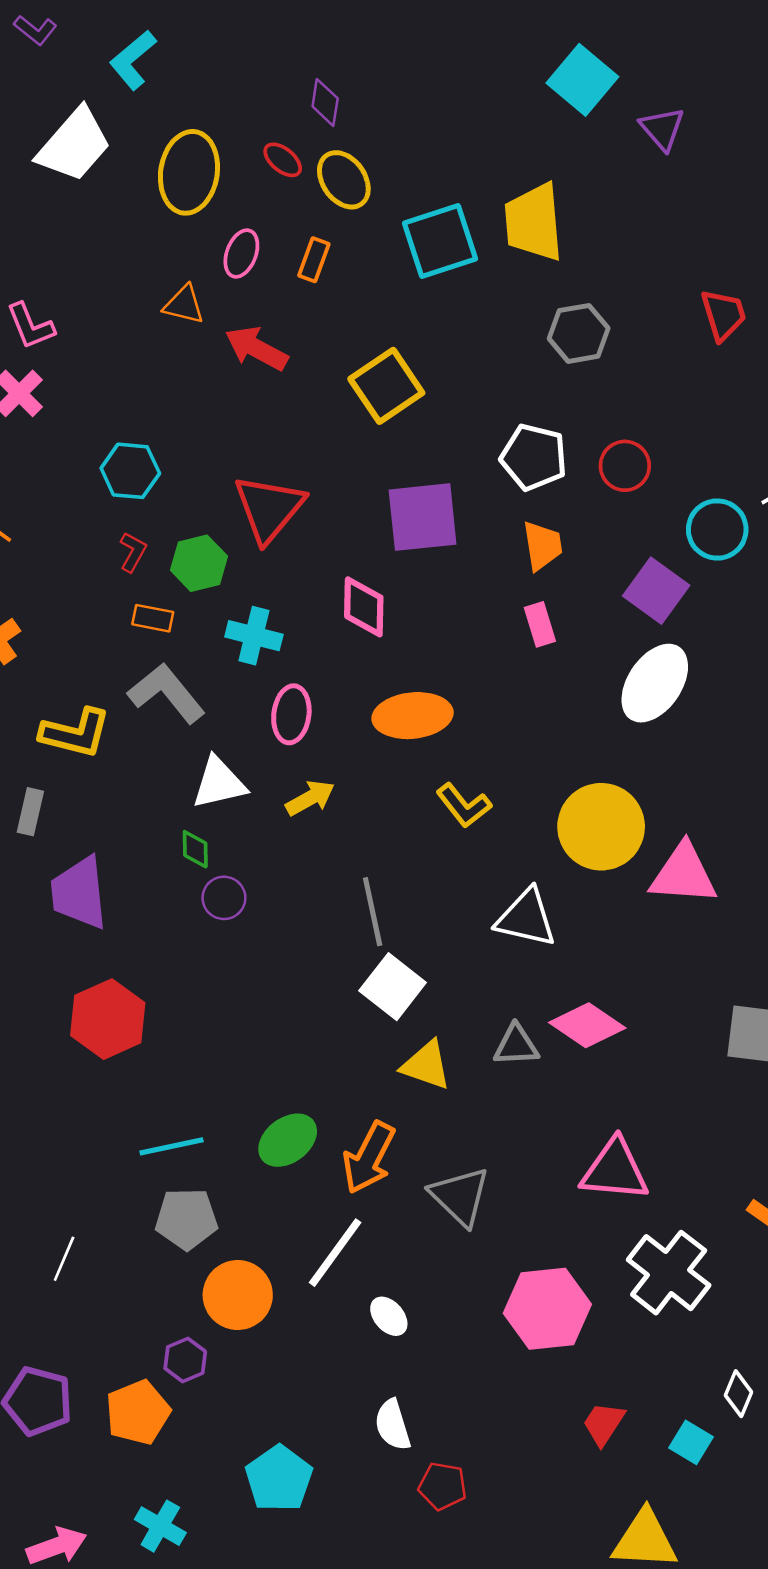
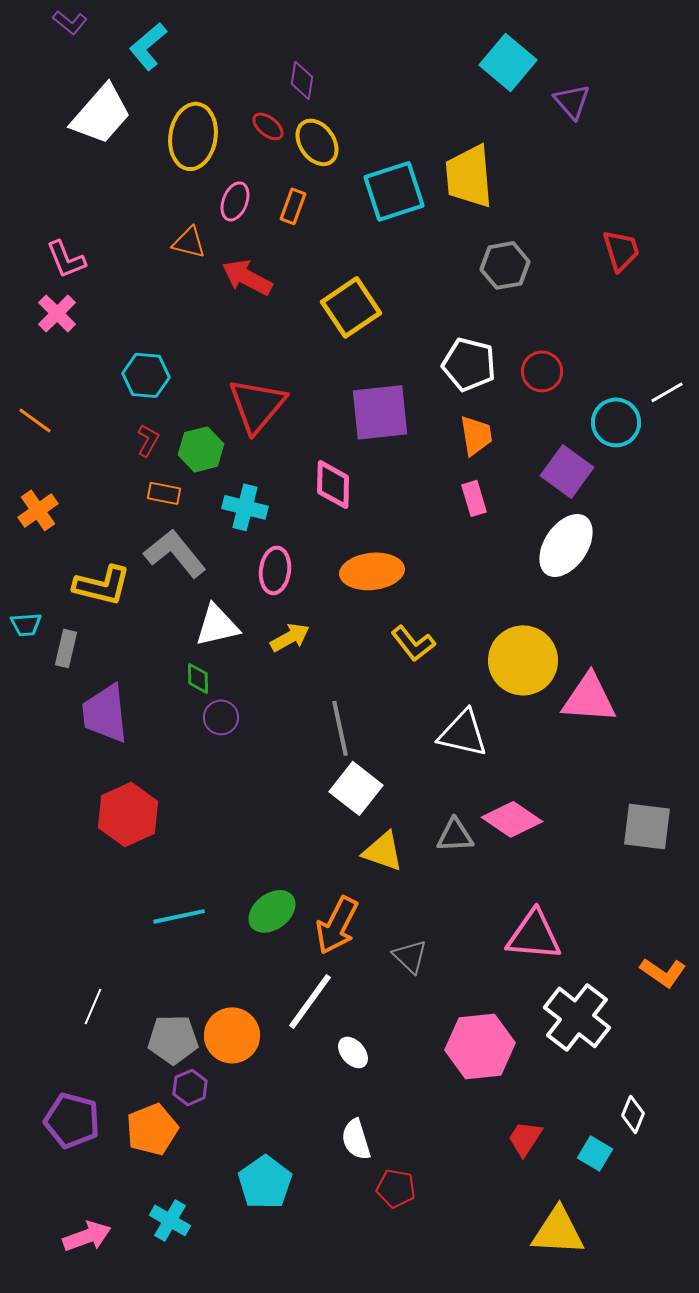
gray triangle: (460, 1196) -> (410, 956), size x0.7
gray pentagon: (186, 1219) -> (173, 1039), moved

